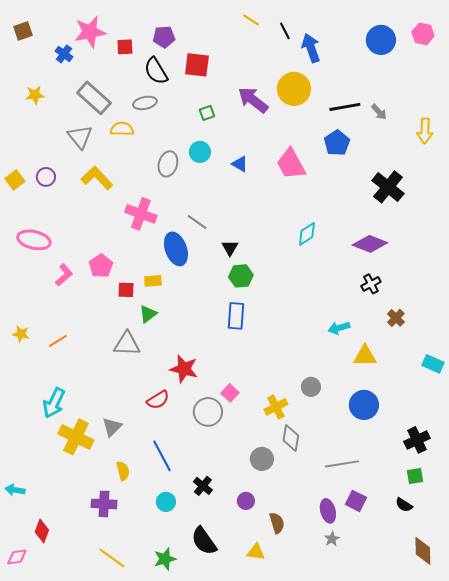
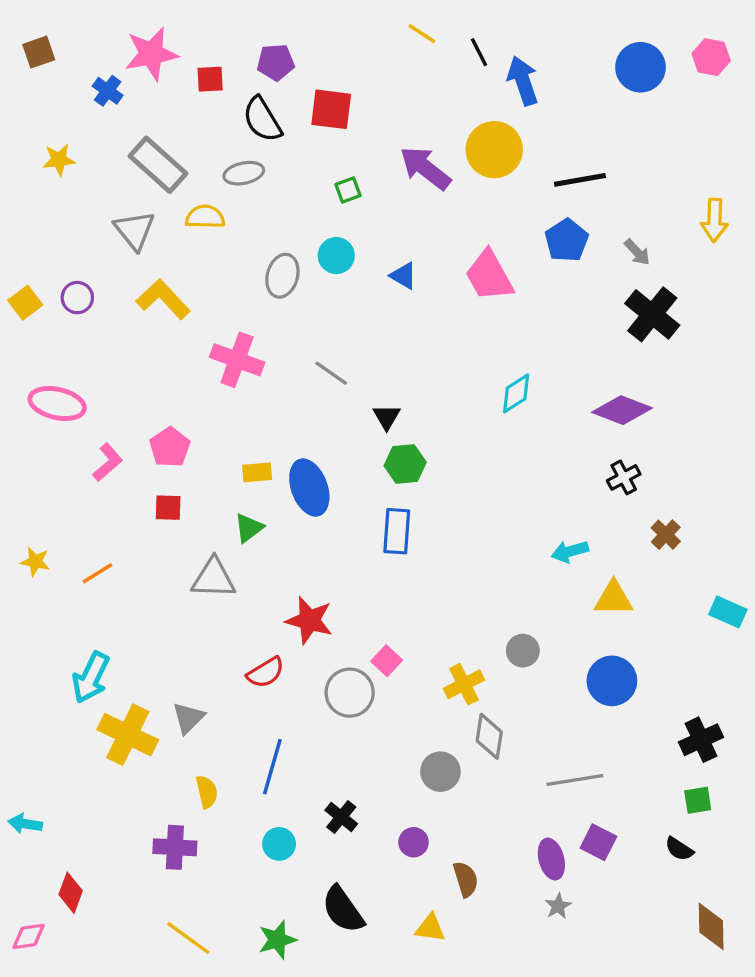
gray arrow: (379, 112) -> (637, 252), moved
blue ellipse: (176, 249) -> (309, 488), moved
red square: (126, 290) -> (168, 508), moved
blue line: (162, 456) -> (272, 767), turned 44

